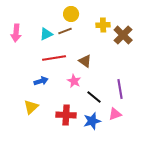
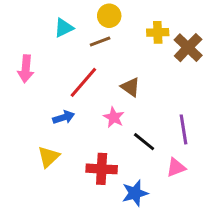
pink arrow: (16, 33) -> (26, 69), moved
cyan triangle: (46, 34) -> (64, 28), moved
red line: (54, 58) -> (83, 82), turned -40
blue star: (92, 121) -> (135, 193), moved

